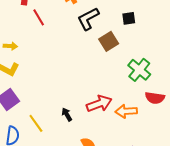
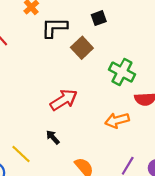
black L-shape: (88, 19) -> (54, 28), turned 40
red arrow: (99, 104) -> (64, 100), moved

